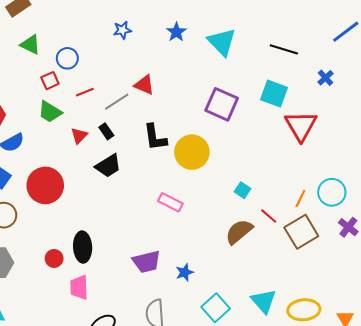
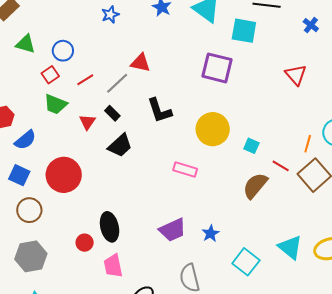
cyan square: (274, 94) -> (244, 31), moved
red triangle: (301, 126) -> (296, 75), size x0.7
yellow circle: (192, 152) -> (213, 129), moved

